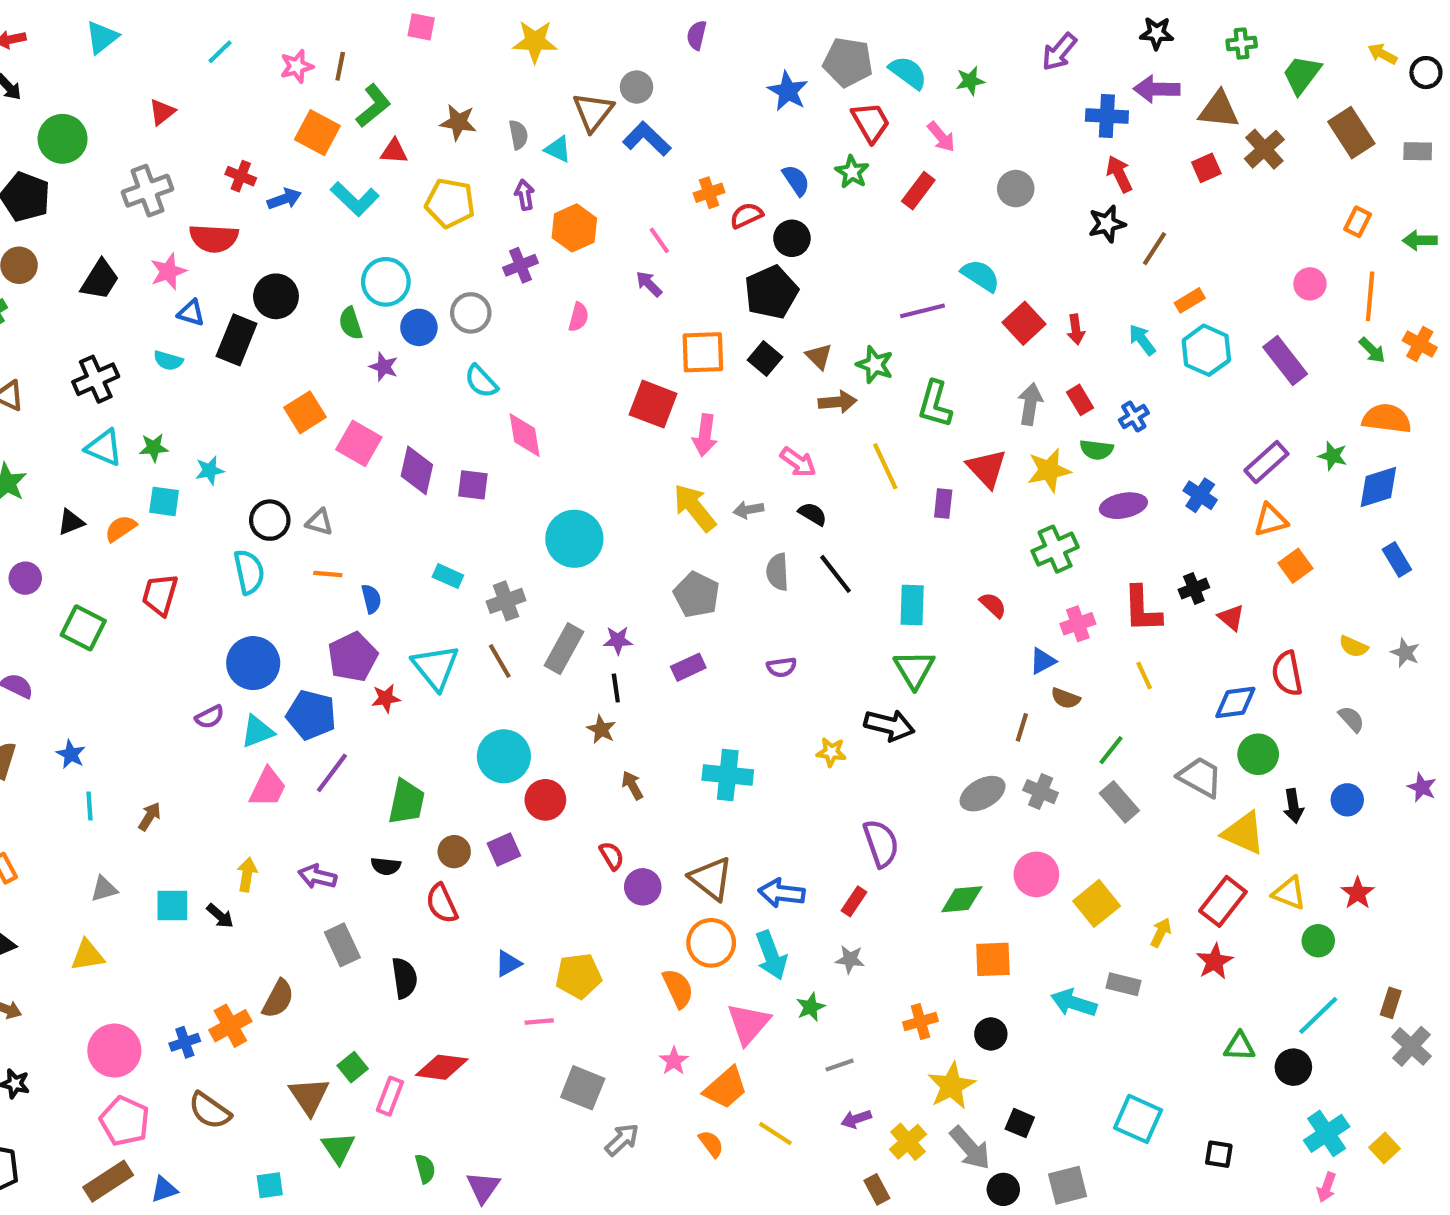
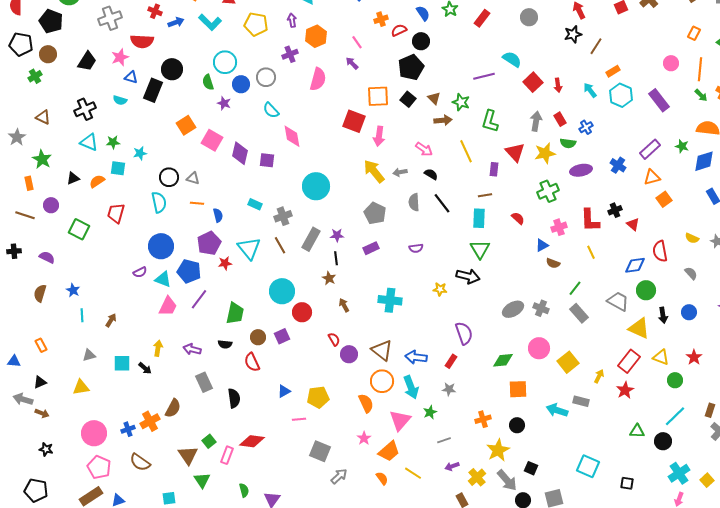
pink semicircle: (579, 317) -> (318, 79), size x1.6
brown line: (1022, 727) -> (485, 195), moved, turned 64
cyan triangle: (257, 731) -> (163, 279), turned 42

